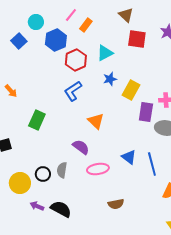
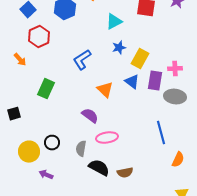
red hexagon: (76, 60) -> (39, 37), moved
blue triangle: (129, 157) -> (132, 82), moved
gray semicircle: (62, 170) -> (81, 149), moved
black semicircle: (61, 209) -> (99, 168), moved

